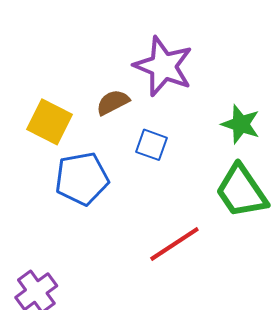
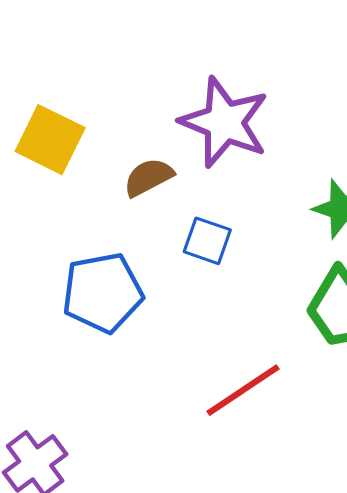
yellow square: (49, 122) -> (50, 140), moved

